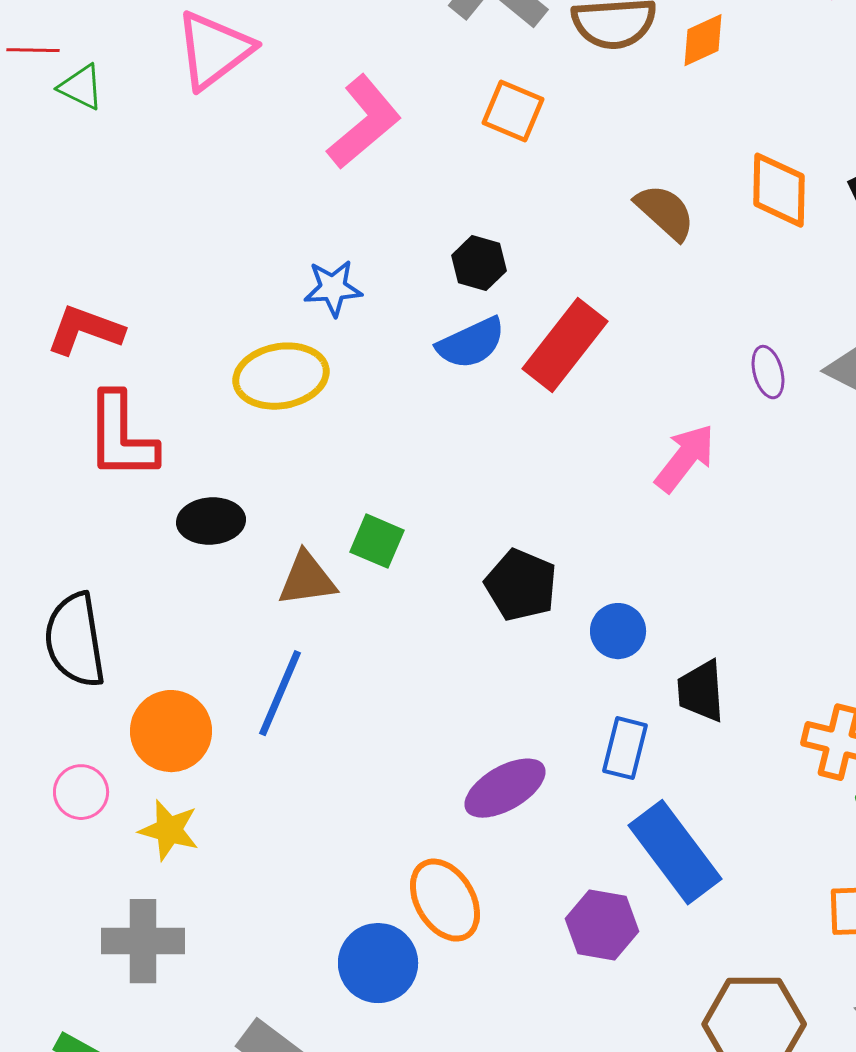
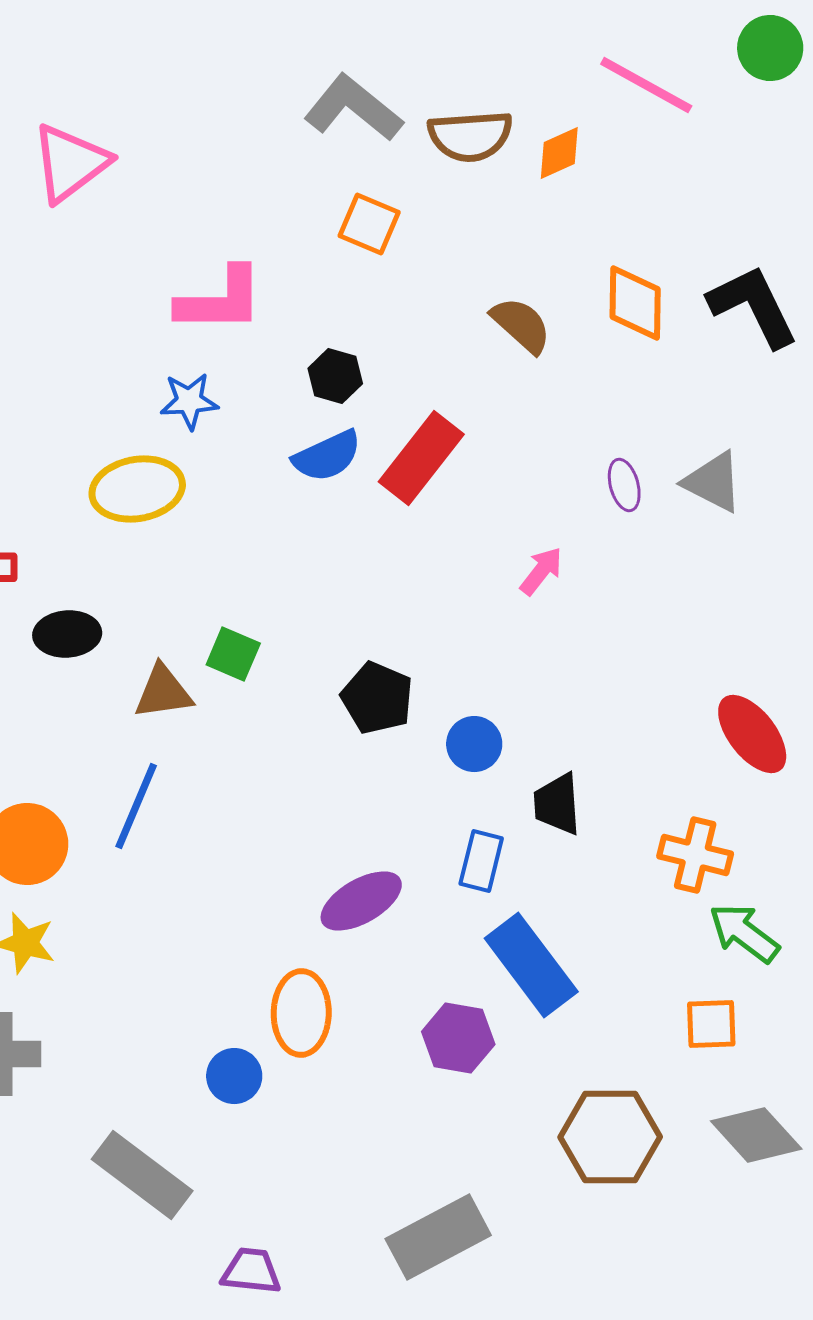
pink L-shape: (364, 122) -> (220, 300), moved, turned 40
pink arrow: (685, 458) -> (541, 571), size x0.7
orange ellipse: (445, 900) -> (301, 1013), turned 32
blue circle: (378, 963) -> (234, 1076), size x0.7

